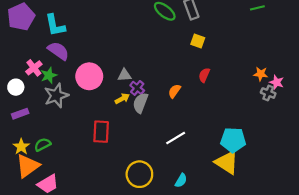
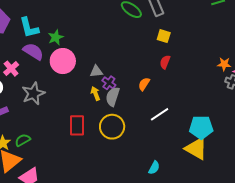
green star: (49, 75) -> (56, 37), moved
red semicircle: (204, 75) -> (165, 62), moved
pink circle: (89, 76) -> (63, 61), moved
yellow arrow: (122, 99) -> (95, 93), turned -80
white line: (176, 138) -> (160, 114), moved
yellow circle: (139, 174) -> (112, 127), moved

